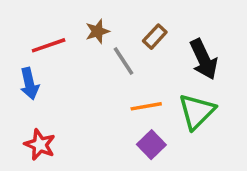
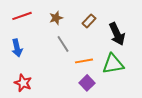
red line: (49, 45) -> (22, 16), moved
gray line: (124, 61) -> (63, 44), moved
green triangle: (197, 112) -> (113, 64), turned 35

